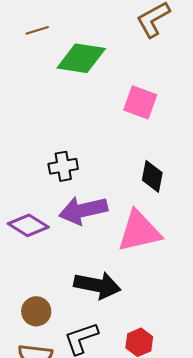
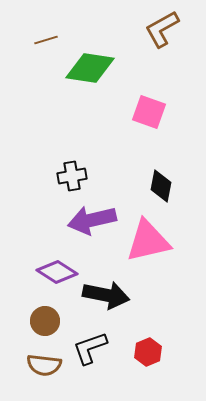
purple diamond: (28, 225) -> (57, 272), moved

